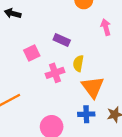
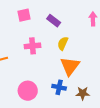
pink square: (32, 53) -> (24, 15), moved
pink cross: (55, 73) -> (32, 46), moved

